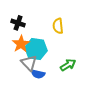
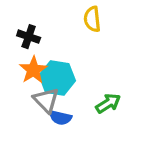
yellow semicircle: (58, 26) -> (92, 19), moved

